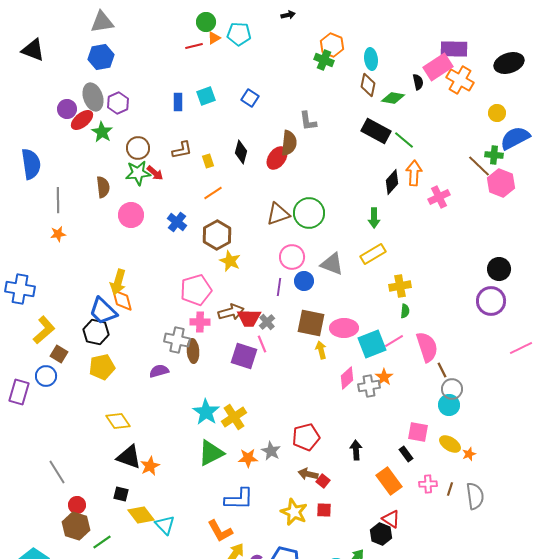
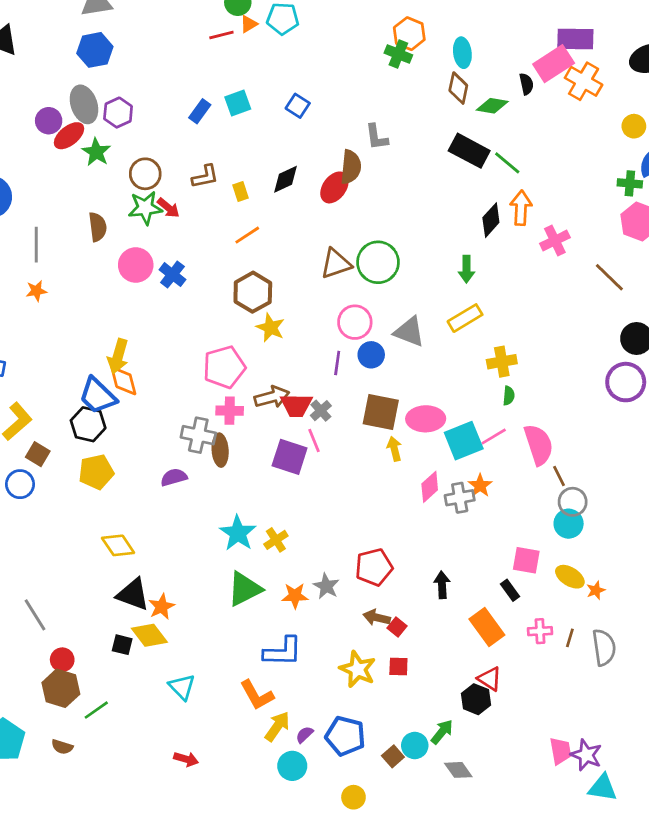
blue rectangle: (178, 102) -> (200, 111), turned 36
black diamond: (241, 152) -> (285, 179), turned 50
brown line: (479, 166) -> (609, 277), moved
blue cross: (177, 222) -> (172, 275), moved
yellow cross: (234, 417) -> (276, 540), size x0.7
yellow diamond: (141, 515) -> (149, 635), moved

